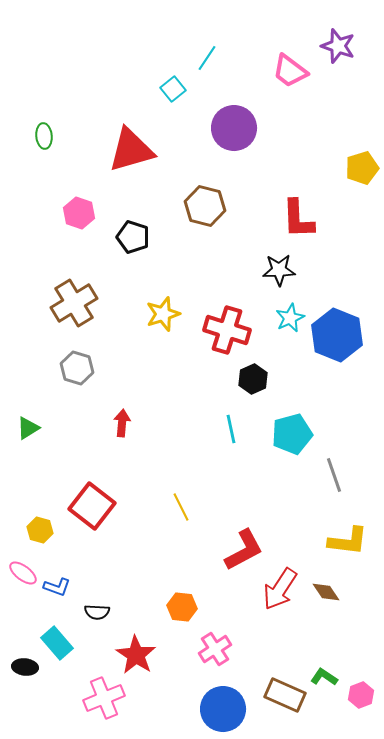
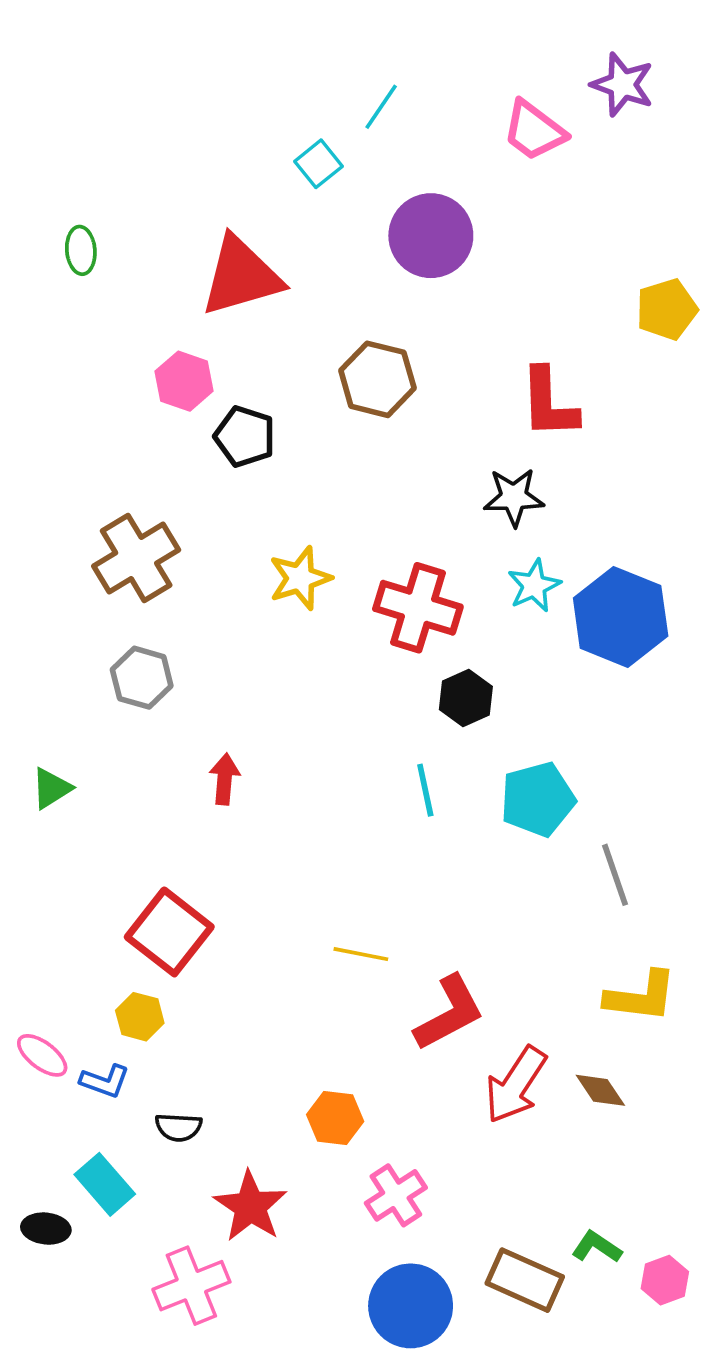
pink hexagon: (79, 213) -> (184, 381), moved
yellow line: (181, 507) -> (361, 954), moved, turned -52
yellow hexagon: (40, 530) -> (140, 1017), moved

